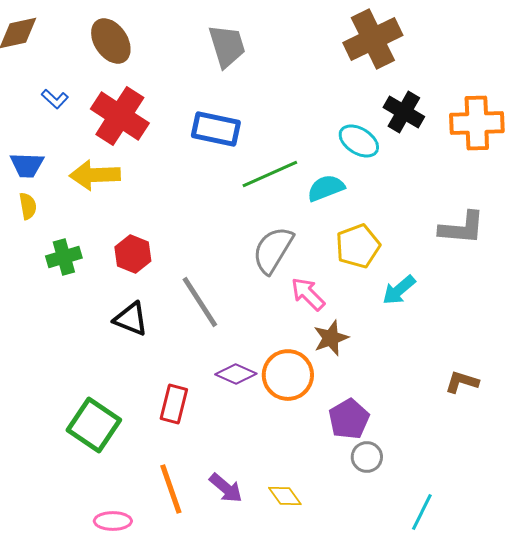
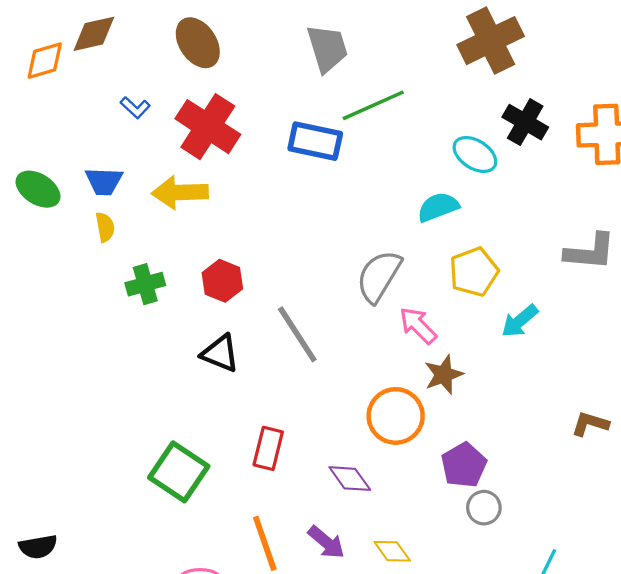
green line: (270, 174) -> (373, 105), moved
purple diamond: (236, 374) -> (350, 479), moved, turned 30

